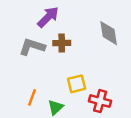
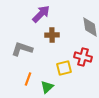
gray L-shape: (32, 47) -> (22, 49), moved
red cross: (100, 101) -> (83, 57), moved

